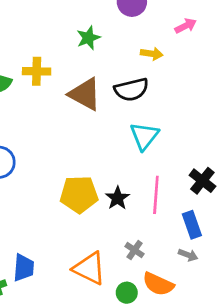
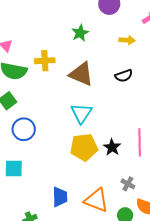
black semicircle: (131, 90) -> (124, 76), moved, size x0.7
cyan triangle: (144, 136) -> (81, 113), moved
blue trapezoid: (24, 268) -> (60, 197), moved

